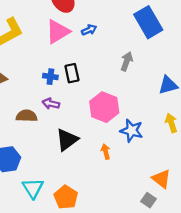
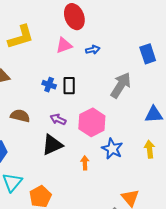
blue rectangle: (148, 22) -> (148, 54), size x0.7
pink triangle: (58, 32) -> (64, 45), size x0.7
gray arrow: (127, 61) -> (121, 85), size x1.5
purple arrow: (51, 104) -> (58, 119), moved

